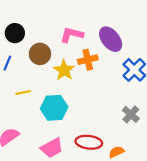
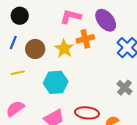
brown circle: (40, 54) -> (35, 49), moved
yellow line: (23, 92) -> (18, 73), moved

